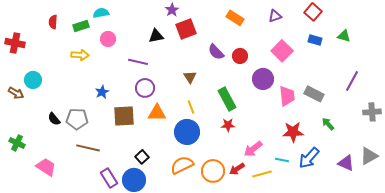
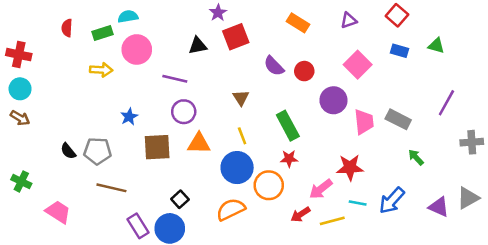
pink circle: (108, 39) -> (137, 49), size x1.5
cyan circle: (33, 80) -> (20, 89), moved
red star: (293, 132) -> (350, 168), moved
orange circle: (213, 171) -> (269, 185), moved

